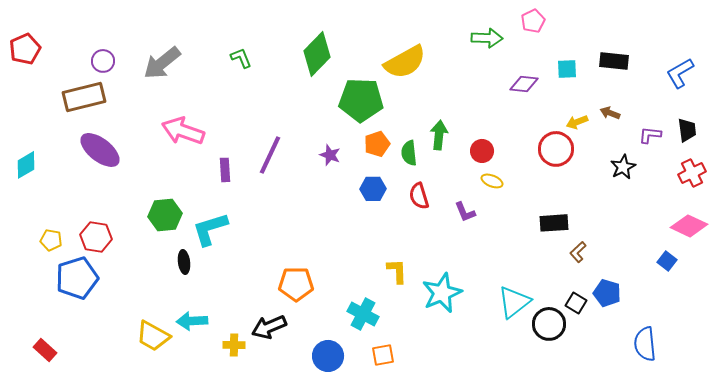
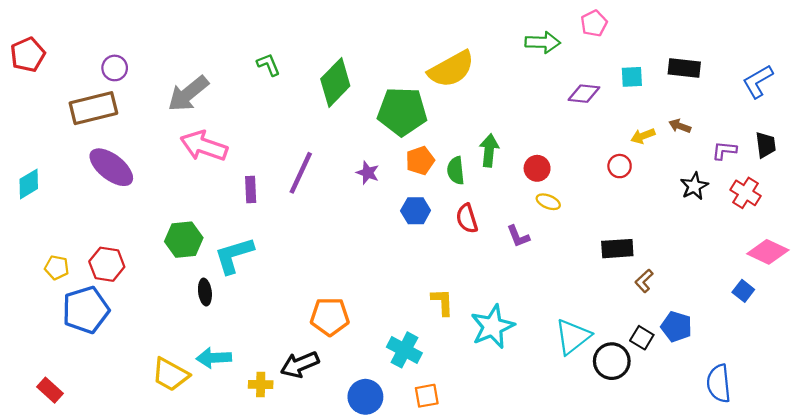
green diamond: (317, 54) -> (335, 82), moved
gray arrow: (162, 63) -> (188, 94), moved
red circle: (556, 149) -> (620, 166), size x0.6
red cross: (692, 173) -> (746, 193), moved, turned -32

